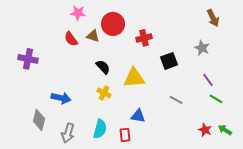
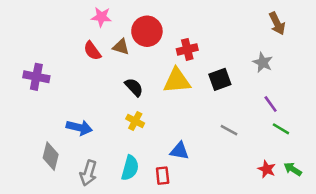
yellow triangle: (134, 78) -> (177, 81), moved

